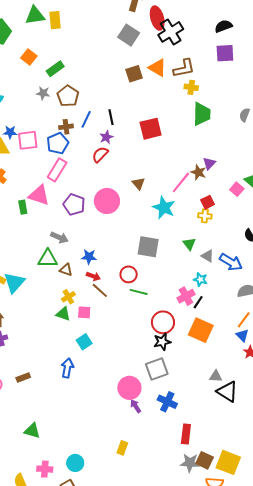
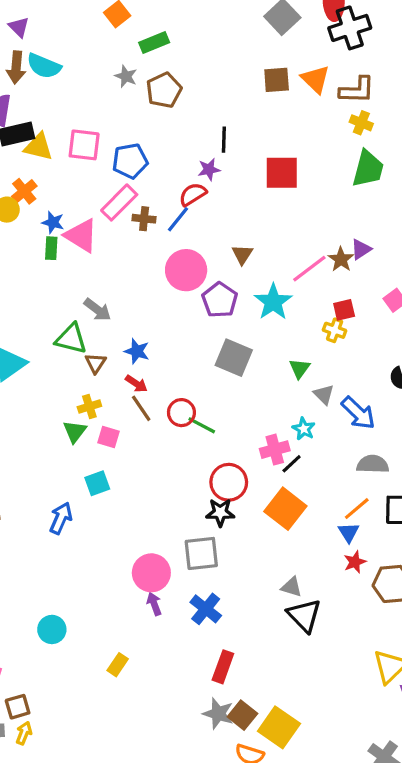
blue line: (86, 119) -> (178, 219), moved
brown cross: (66, 127) -> (144, 219), moved
blue star: (10, 132) -> (53, 222), moved
purple pentagon: (74, 205) -> (220, 300), moved
brown triangle: (66, 270) -> (96, 363), turned 32
red circle: (129, 274) -> (181, 413), moved
green triangle: (63, 314) -> (75, 431), turned 35
cyan circle: (75, 463) -> (52, 629), moved

